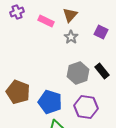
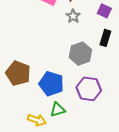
black rectangle: (102, 71) -> (105, 38), moved, turned 56

